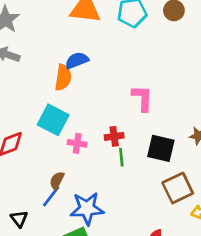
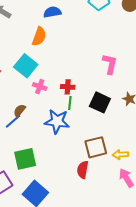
blue semicircle: (77, 60) -> (52, 12), moved
pink L-shape: (142, 98) -> (110, 64), moved
brown square: (178, 188) -> (96, 147), moved
blue star: (87, 209) -> (57, 121), moved

